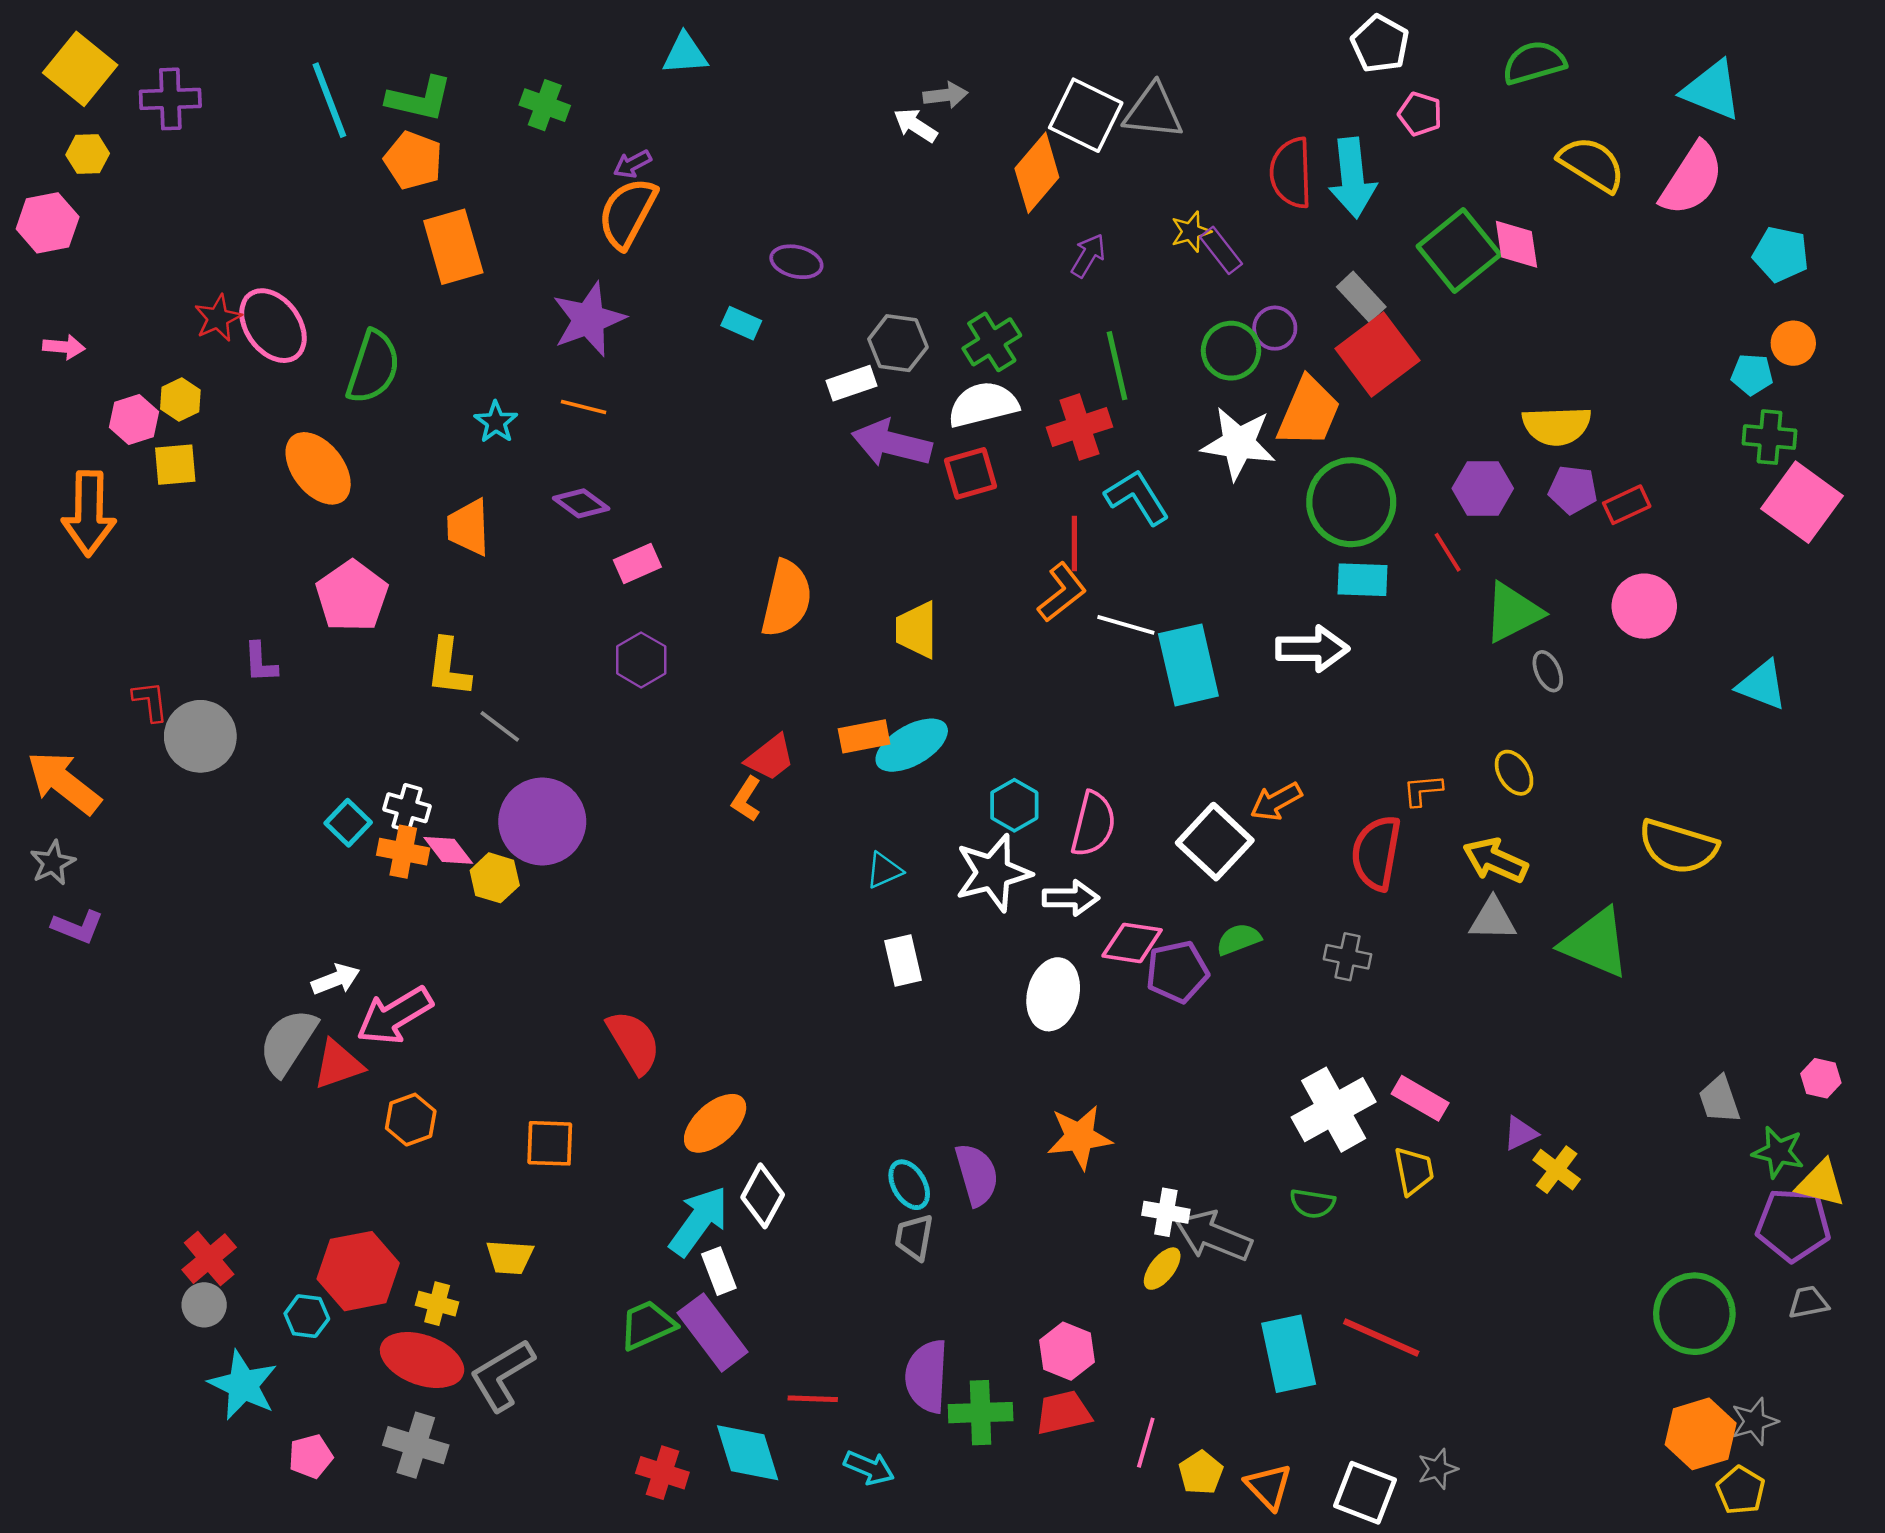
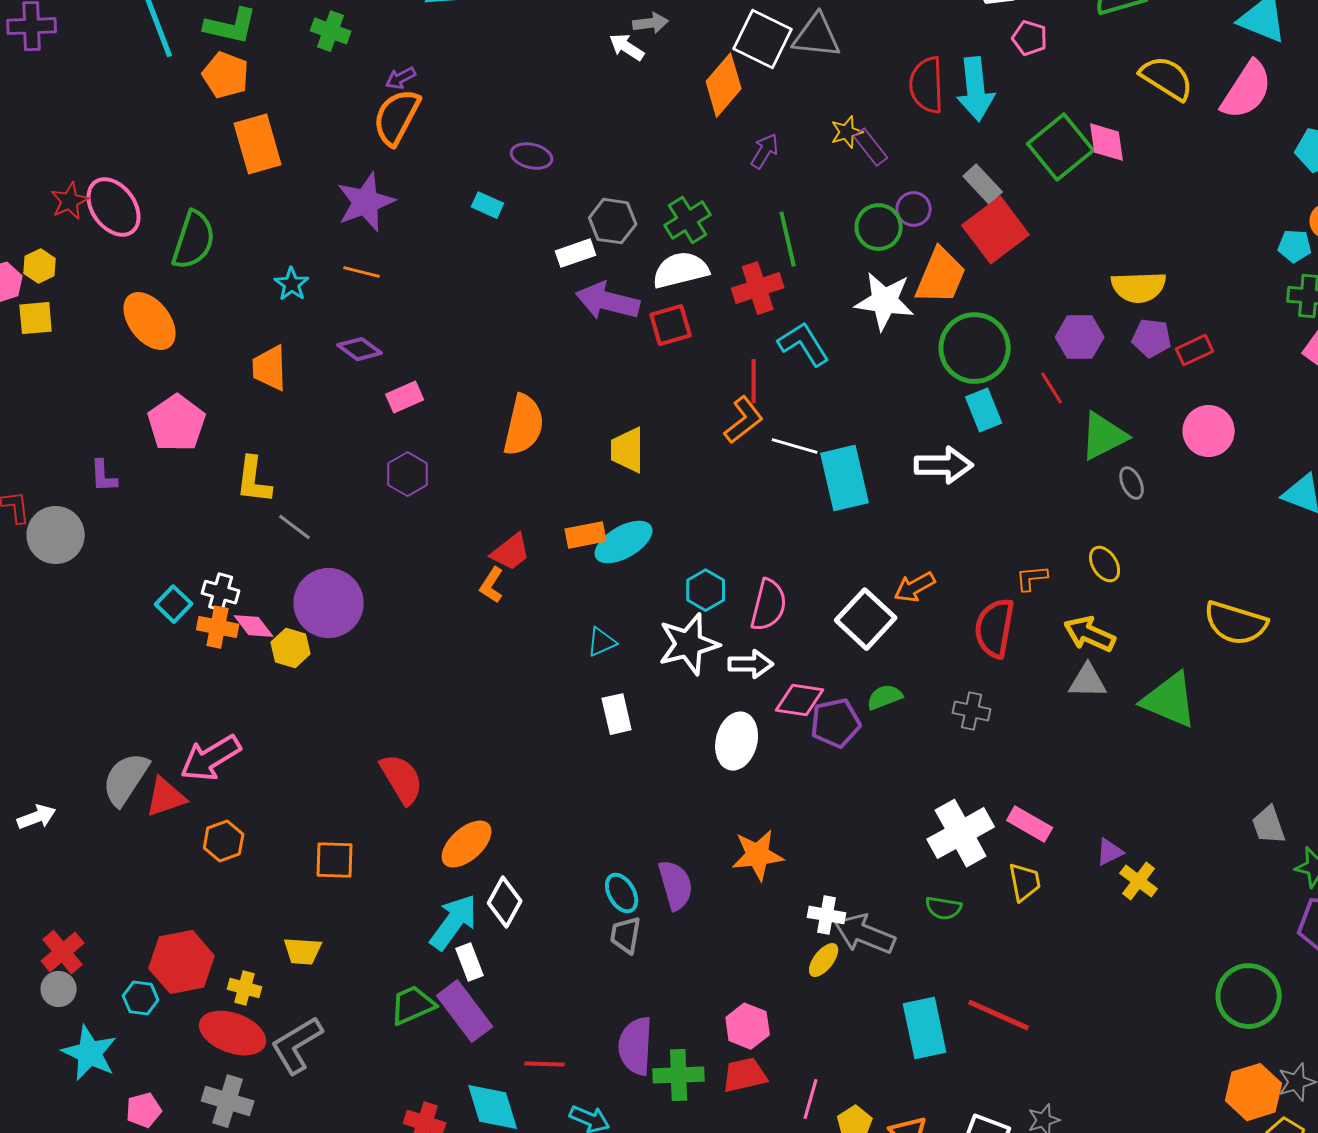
cyan rectangle: (1362, 580) -> (984, 410), turned 66
white arrow: (336, 979) -> (37, 817), moved

